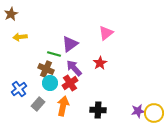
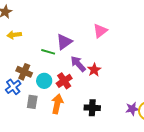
red star: (100, 63) -> (94, 70), moved
purple arrow: (74, 68) -> (78, 64), moved
brown cross: (46, 69) -> (24, 72), moved
gray rectangle: (38, 104) -> (32, 102), turned -32

